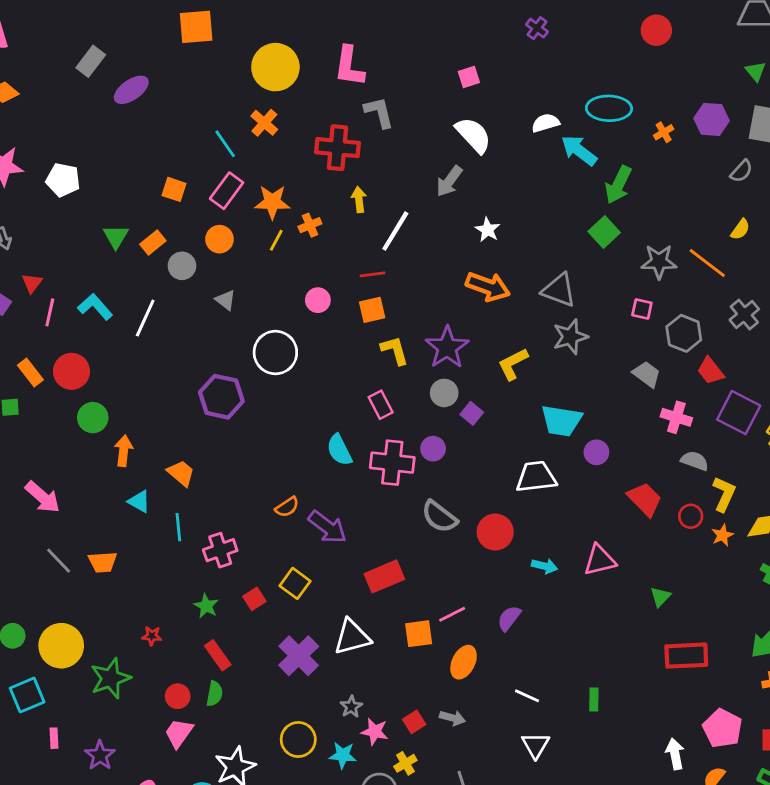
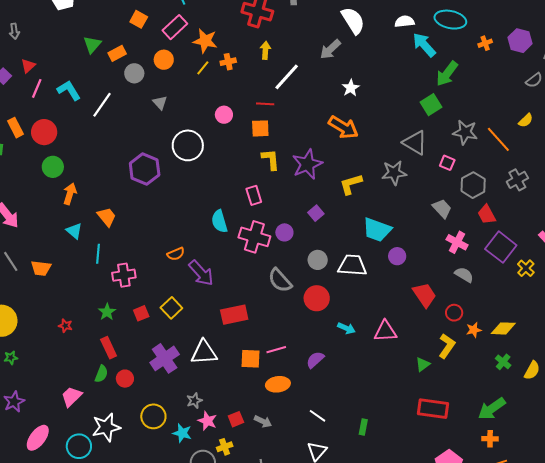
gray triangle: (559, 290) -> (415, 143), moved
gray circle: (444, 393) -> (318, 260), moved
yellow L-shape: (724, 494) -> (447, 346), moved
orange ellipse: (464, 662) -> (278, 384), turned 45
green star: (110, 678) -> (11, 358), moved, size x0.5
red circle: (178, 696) -> (125, 379), moved

